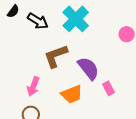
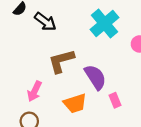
cyan cross: (76, 19) -> (104, 24), moved

